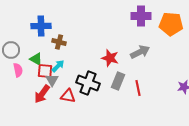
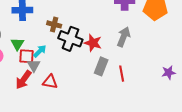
brown cross: (59, 42) -> (54, 24), moved
gray arrow: (140, 52) -> (124, 37), turned -42
green triangle: (36, 59) -> (17, 44), turned 32
black cross: (88, 83) -> (70, 39), moved

